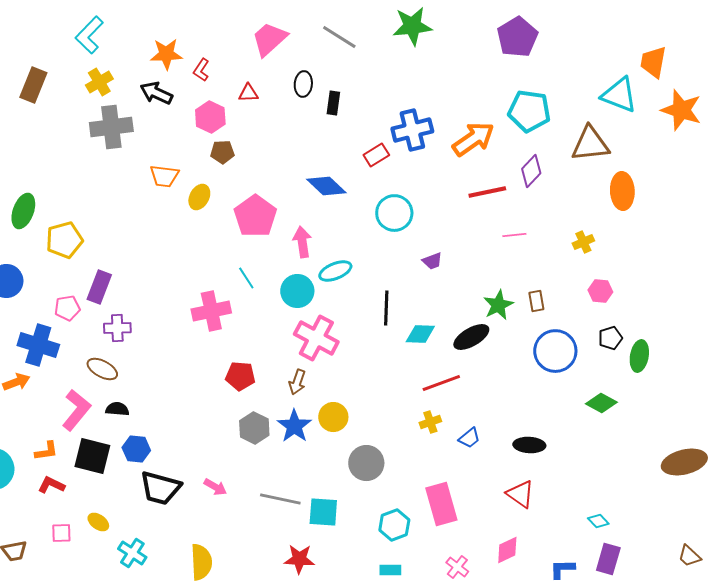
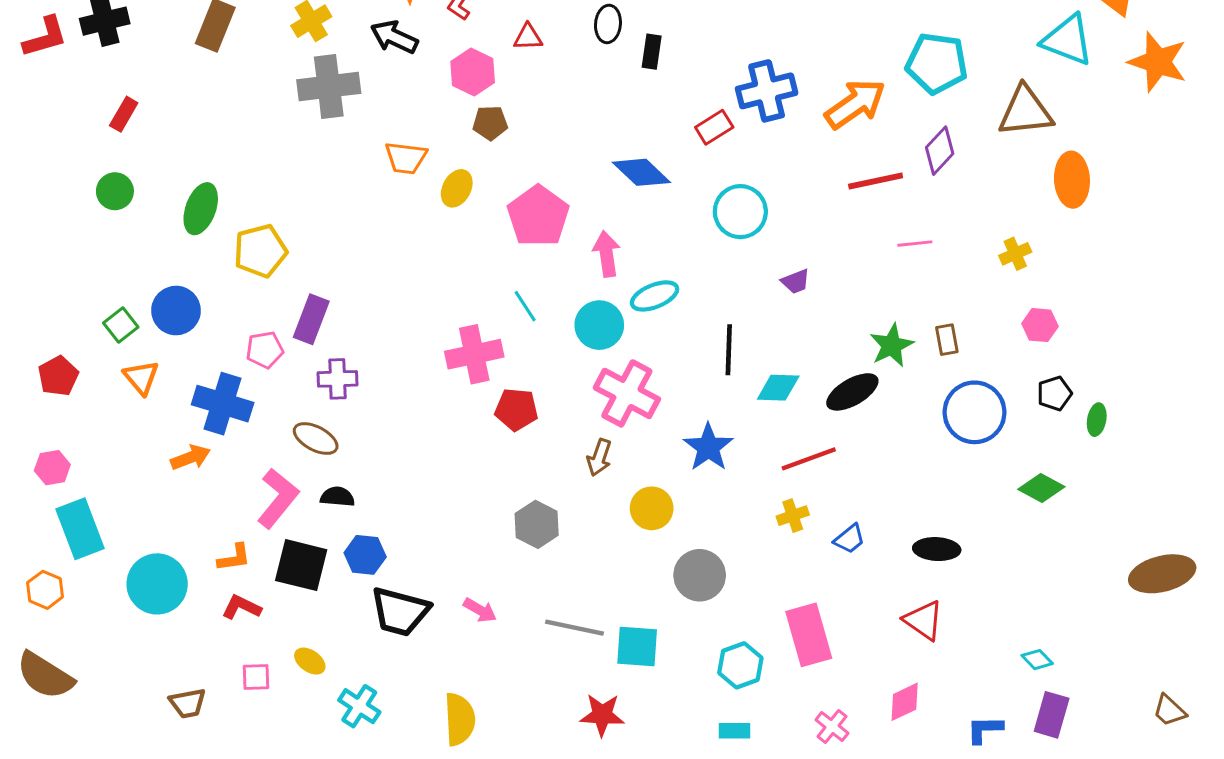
green ellipse: (639, 356) -> (1097, 420), size x0.7
red pentagon: (240, 376) -> (516, 409), moved
blue star: (294, 426) -> (708, 447), moved

